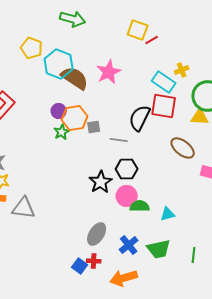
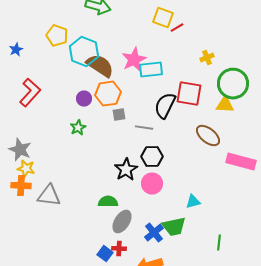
cyan rectangle: (164, 82) -> (151, 70), moved, turned -40
orange hexagon: (75, 118) -> (108, 94), moved
green star: (62, 132) -> (78, 128), moved
green semicircle: (140, 206) -> (108, 202), moved
green trapezoid: (159, 249) -> (174, 227), moved

